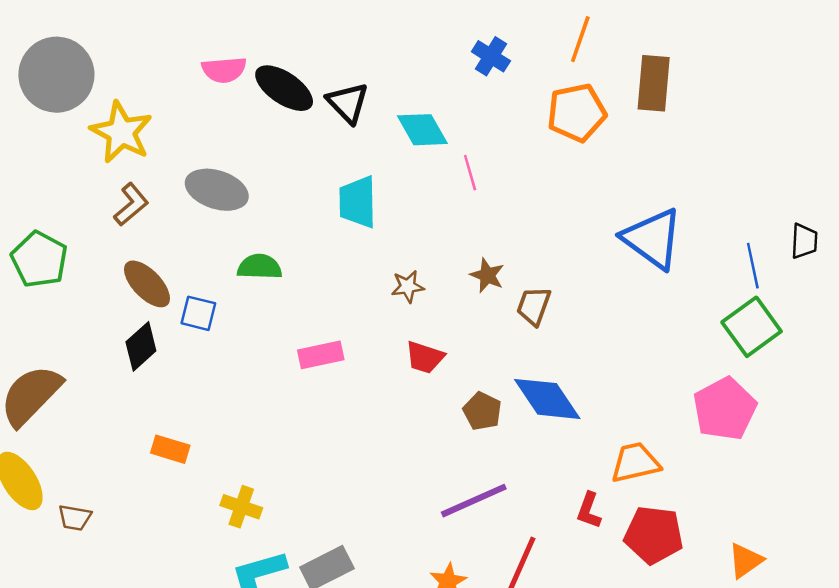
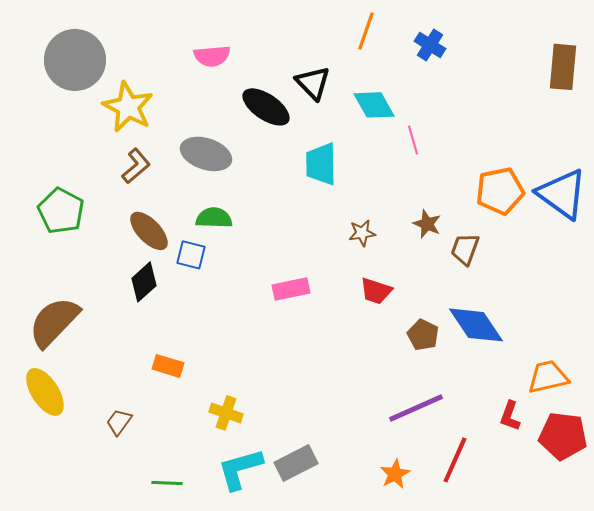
orange line: (580, 39) -> (366, 31), moved
black ellipse: (284, 88) -> (266, 107), moved
orange pentagon: (577, 113) -> (500, 191), moved
green semicircle: (260, 267) -> (214, 218), moved
brown trapezoid: (75, 518) -> (119, 422), moved, turned 116

